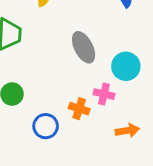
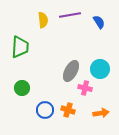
gray ellipse: (84, 47) -> (71, 71), moved, turned 55
orange cross: (79, 109) -> (68, 110), moved

